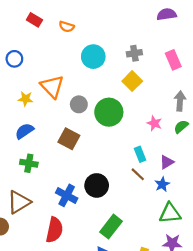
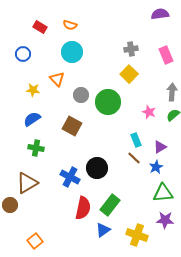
red rectangle: (34, 20) -> (40, 27), moved
cyan circle: (93, 57) -> (72, 52), moved
orange triangle: (52, 87) -> (57, 79), size x0.7
red semicircle: (54, 230) -> (83, 208), moved

